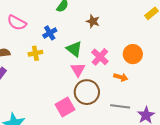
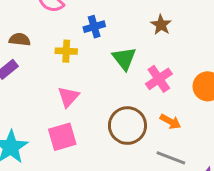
pink triangle: (78, 70) -> (68, 97), moved
orange arrow: (121, 77) -> (170, 122), moved
pink square: (65, 107) -> (62, 137), moved

